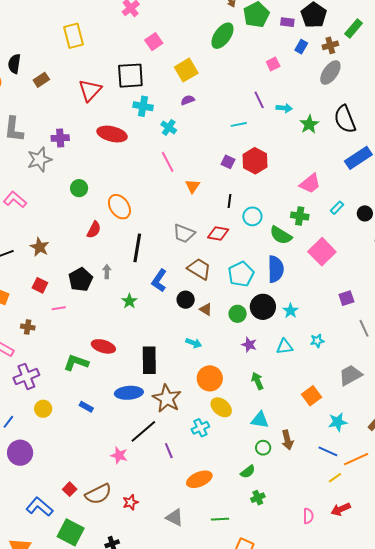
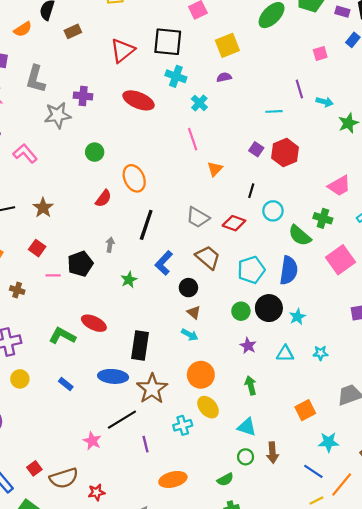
black pentagon: (81, 280) -> (80, 264), moved
brown triangle: (206, 309) -> (194, 312), moved
orange line: (356, 459) -> (342, 484), turned -35

